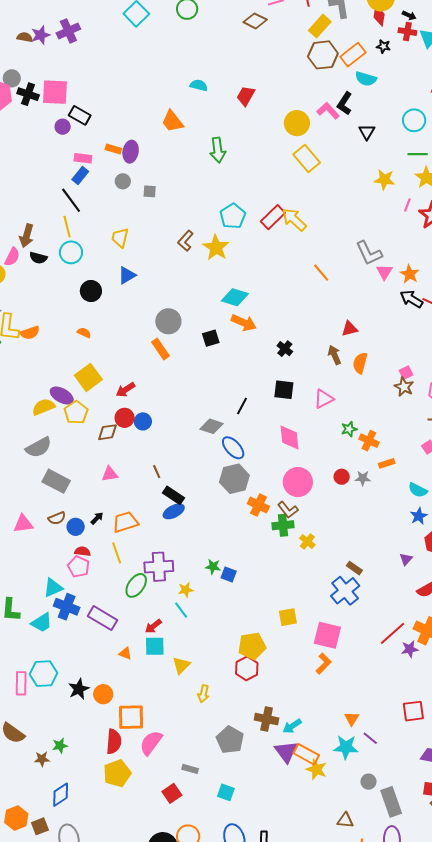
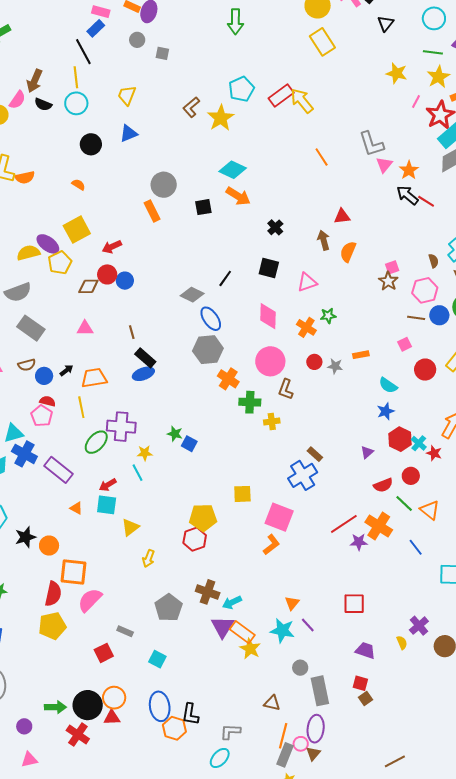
orange cross: (369, 441) -> (306, 327), moved
brown L-shape: (288, 510) -> (286, 389), moved, turned 50
yellow cross: (307, 541) -> (272, 422), turned 35

